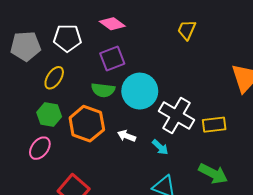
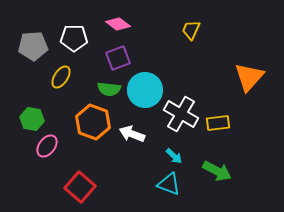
green hexagon: (49, 114) -> (32, 119), moved
white arrow: (127, 136) -> (132, 134), size x1.4
cyan arrow: (160, 147) -> (174, 156), moved

